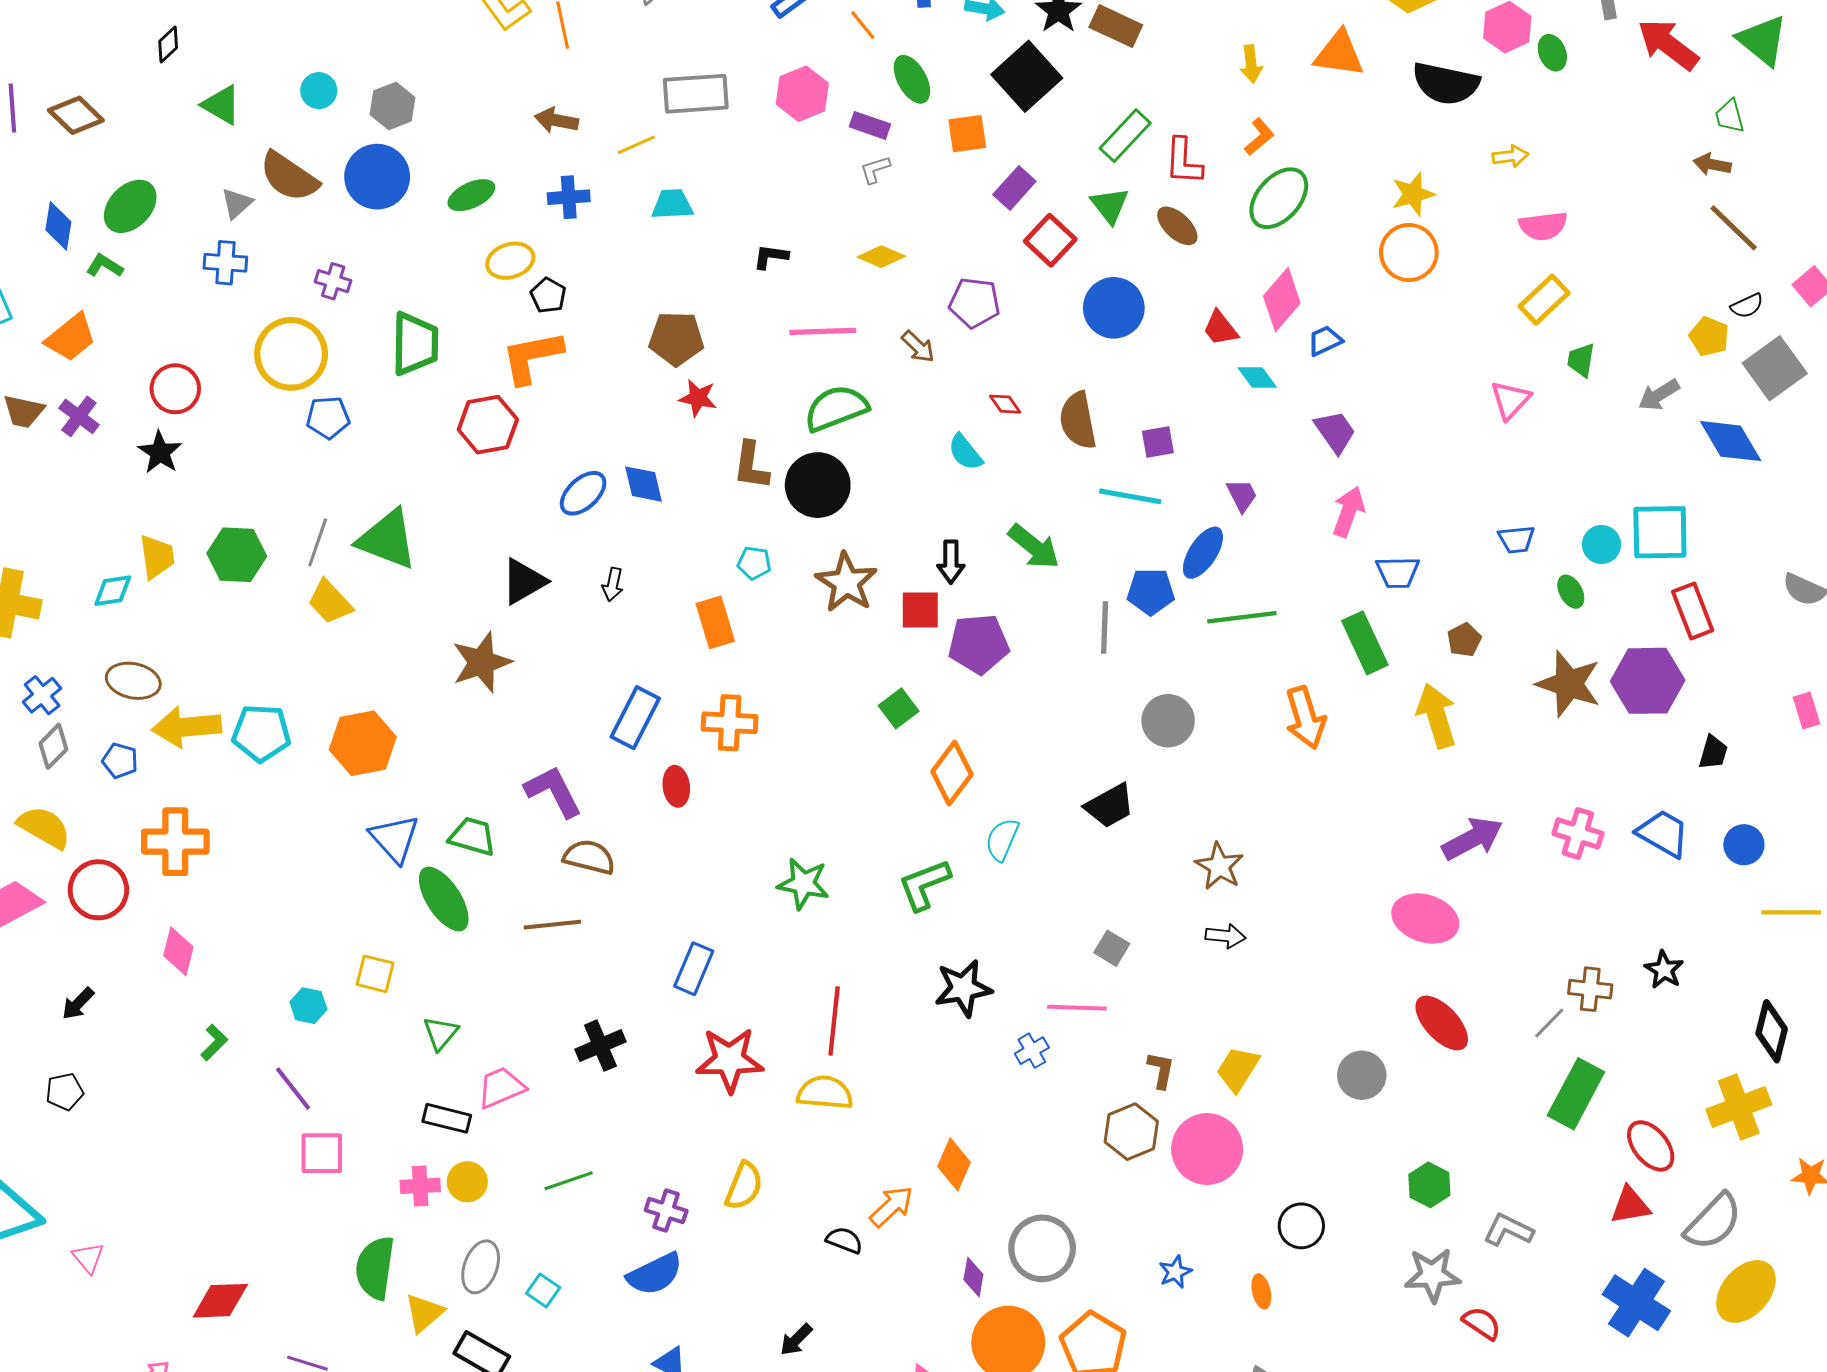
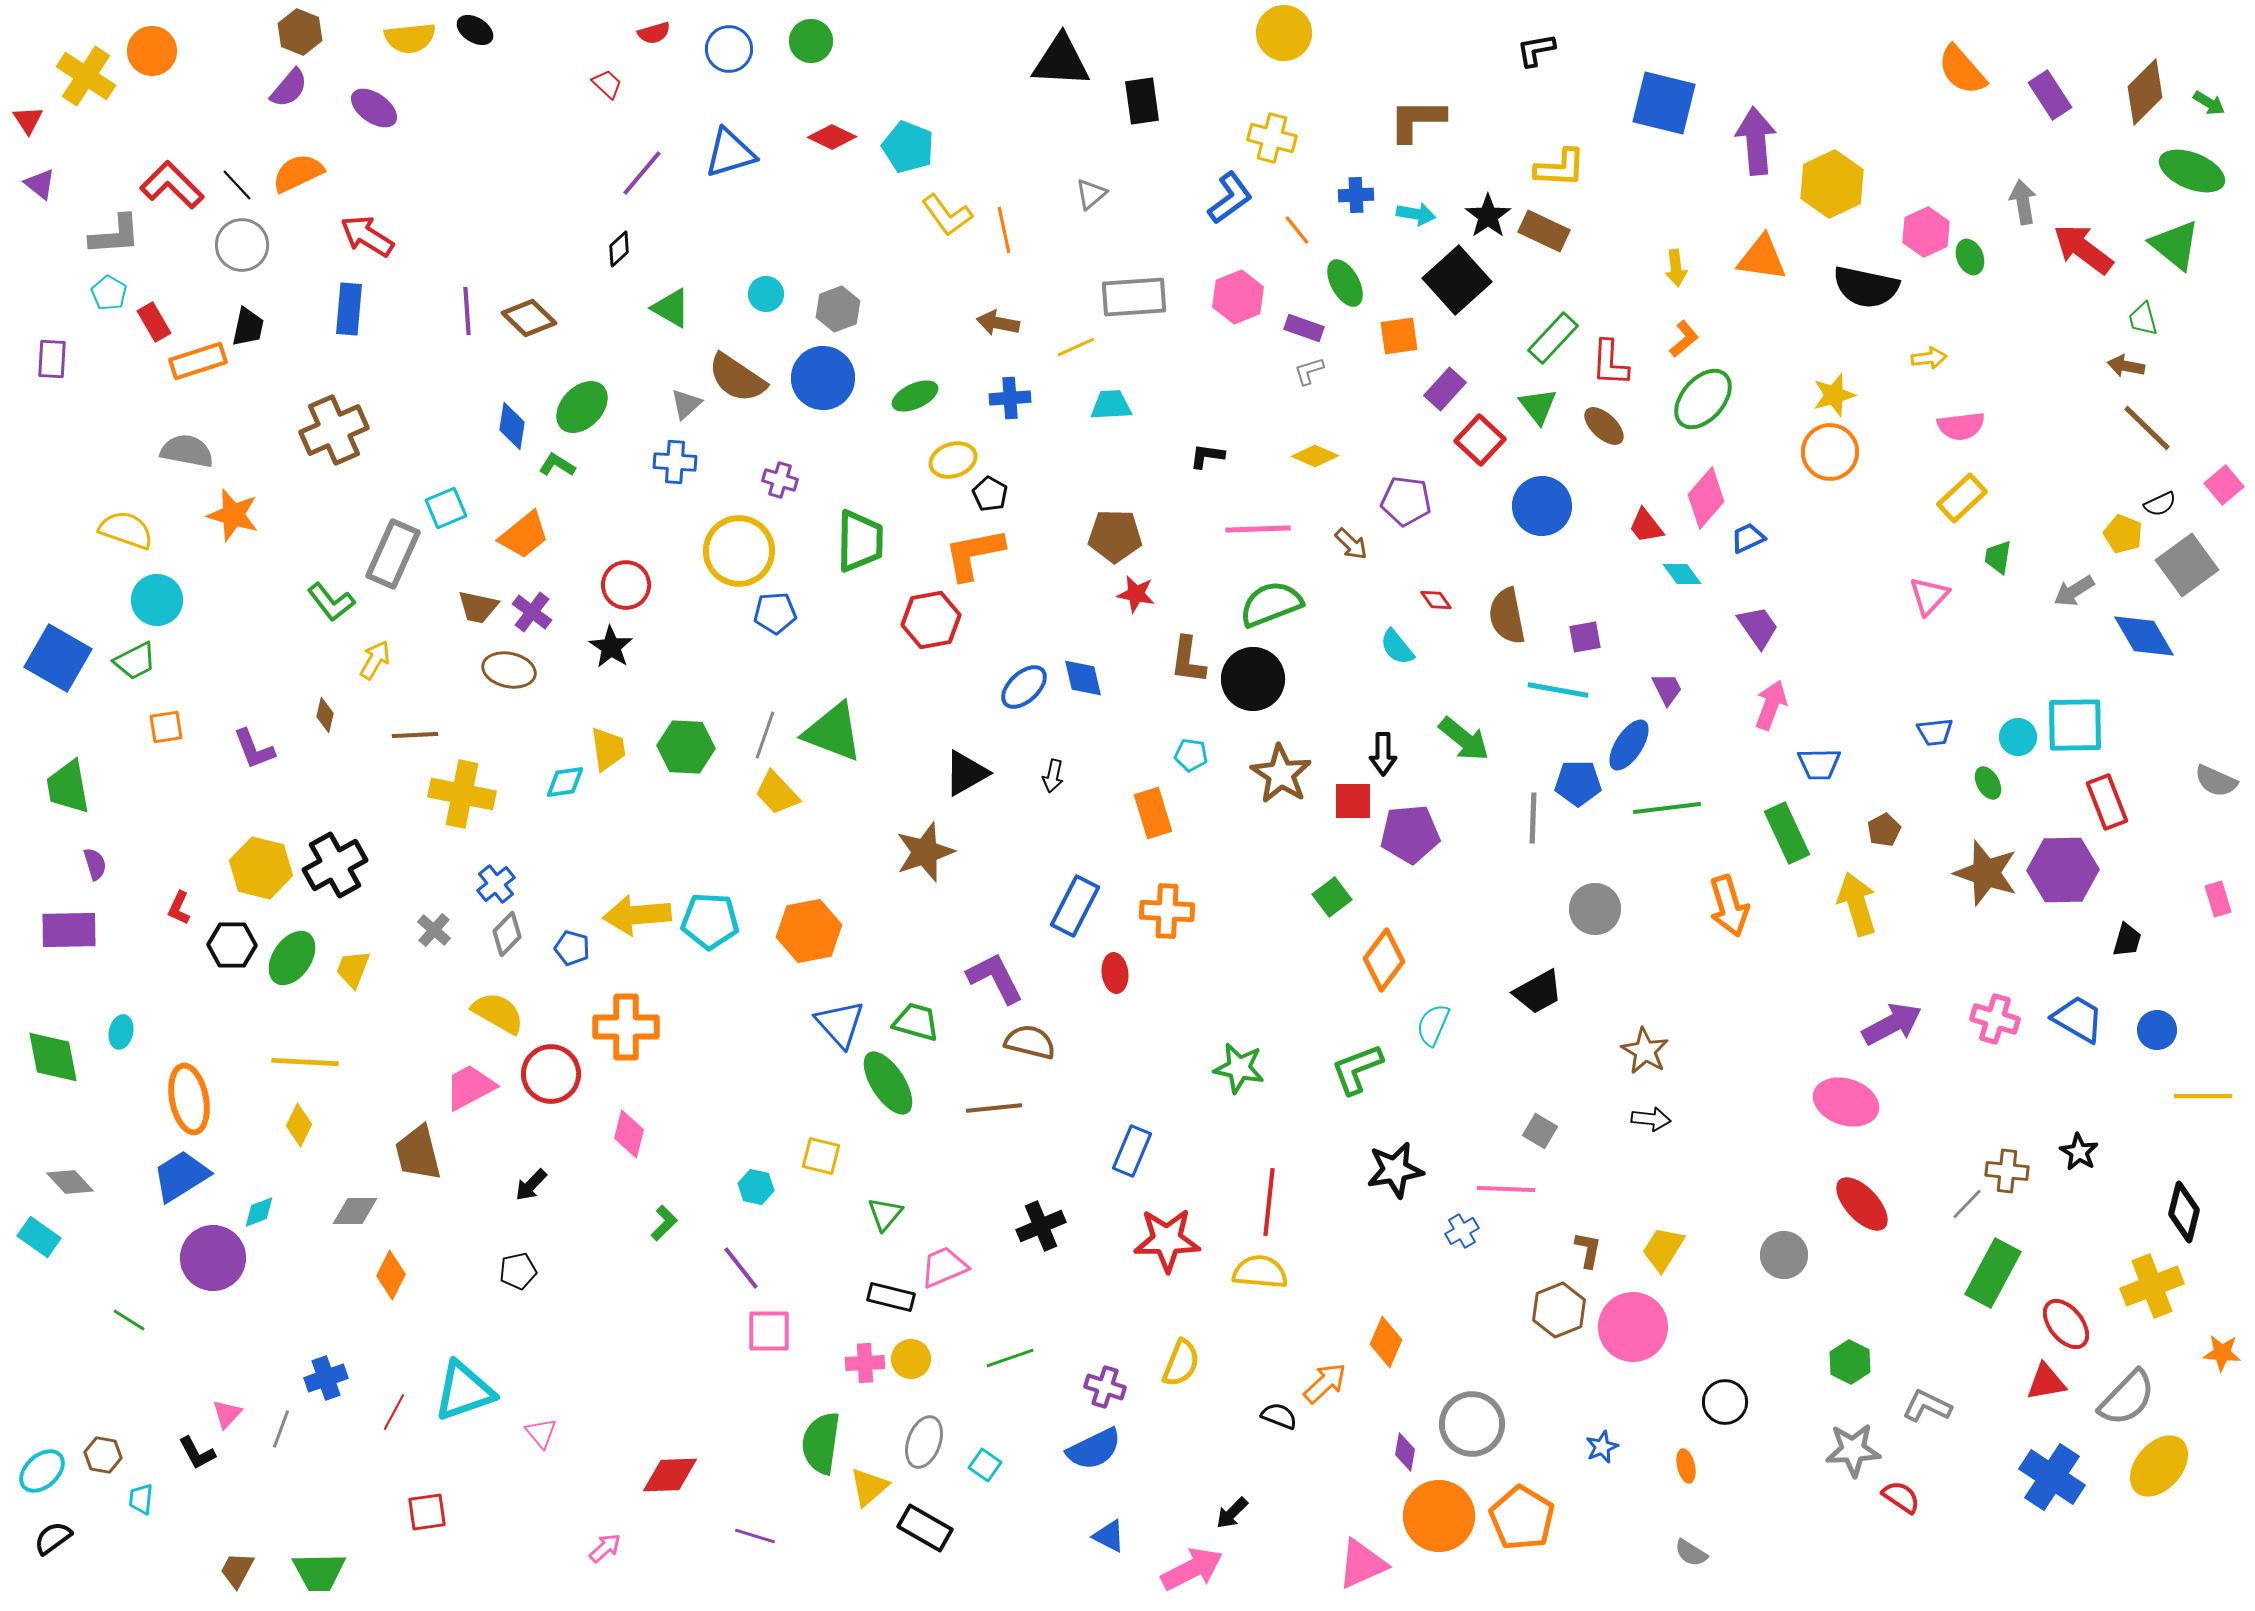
brown ellipse: (133, 681) -> (509, 670), moved

